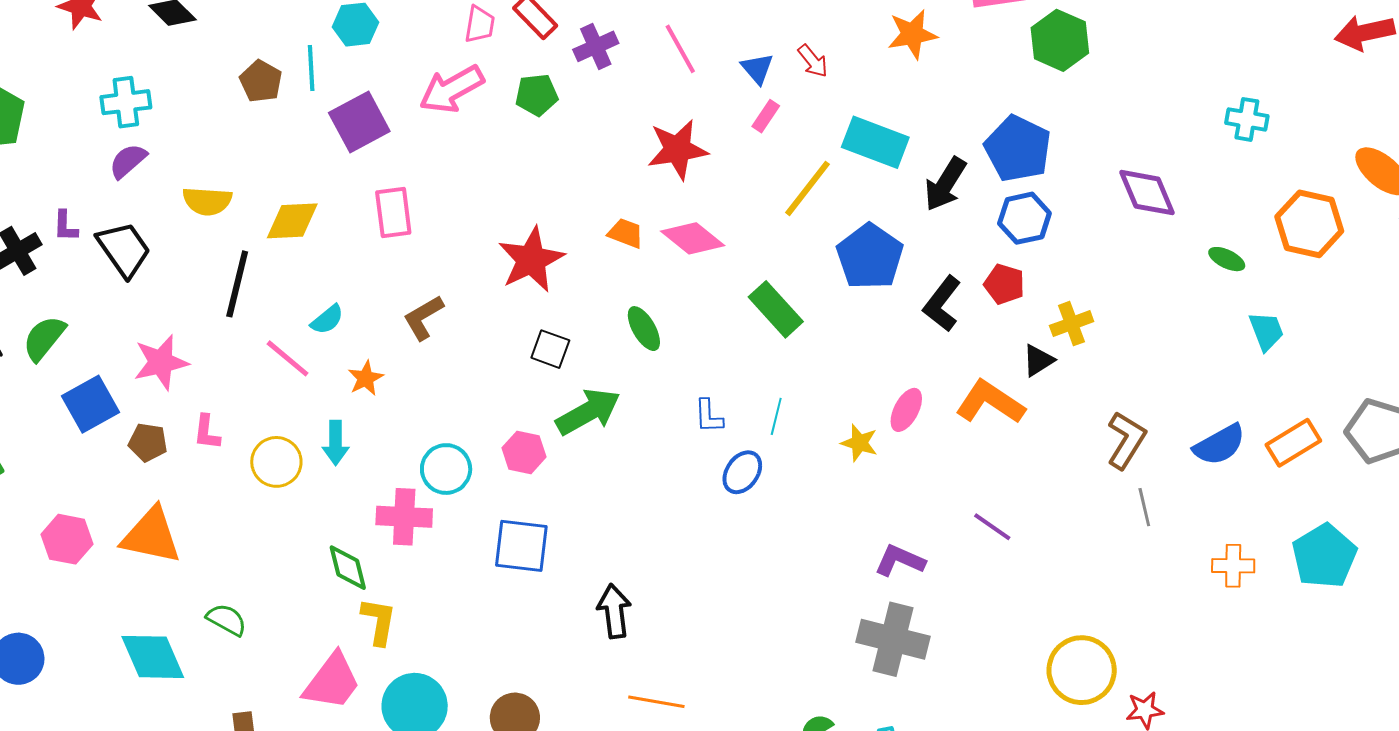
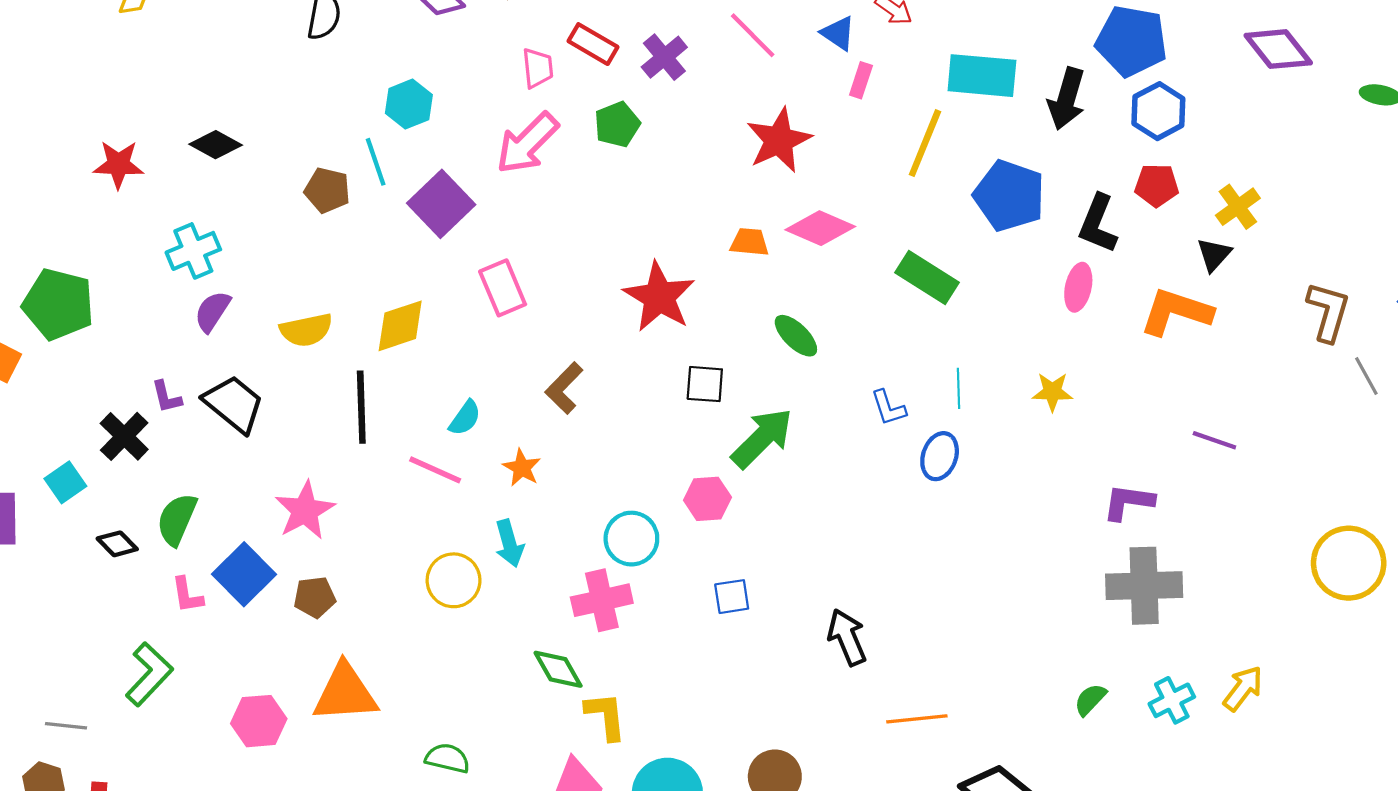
pink ellipse: (906, 410) -> (1078, 287), moved
pink L-shape: (207, 432) -> (187, 595), moved
blue square: (521, 546) -> (732, 597), size x0.6

